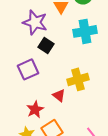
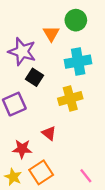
yellow cross: (78, 79) -> (70, 99), moved
red star: (35, 109) -> (22, 149), turned 30

